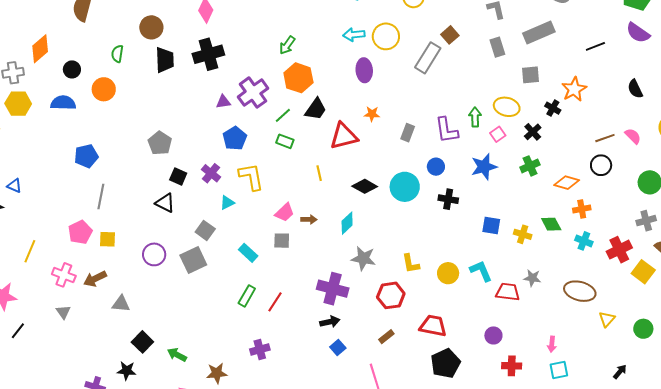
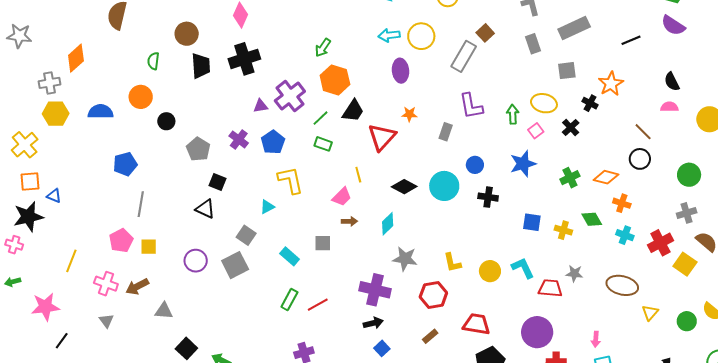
black circle: (72, 69) -> (166, 121), moved
purple L-shape: (447, 130) -> (471, 106), moved
red triangle: (344, 136) -> (382, 137), turned -32
pink semicircle: (633, 136) -> (669, 107), moved, turned -42
brown line: (605, 138) -> (643, 132), turned 66
green cross: (530, 166) -> (570, 178), moved
purple cross: (211, 173) -> (239, 139), moved
orange cross: (582, 209) -> (622, 203), turned 30
pink trapezoid: (285, 212) -> (342, 197), moved
red line: (275, 302) -> (318, 305), turned 30
purple circle: (493, 335) -> (537, 332), size x1.8

